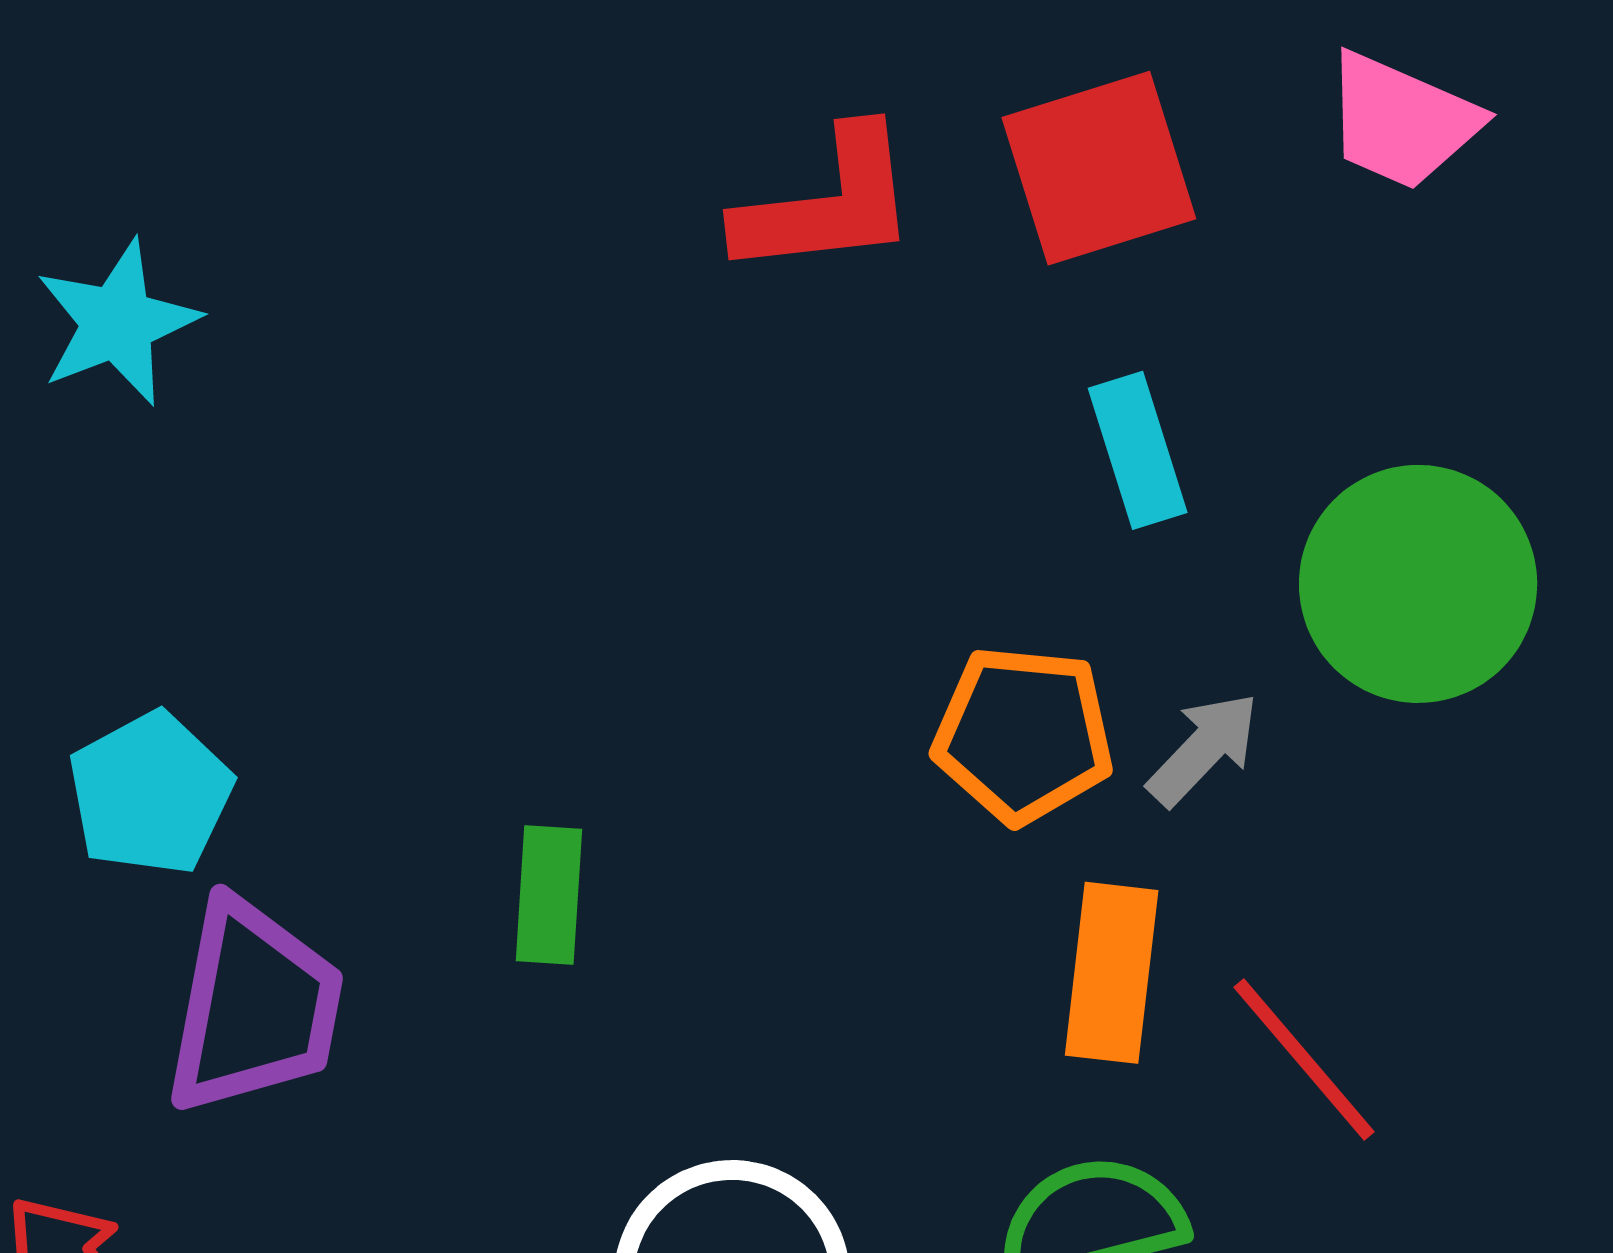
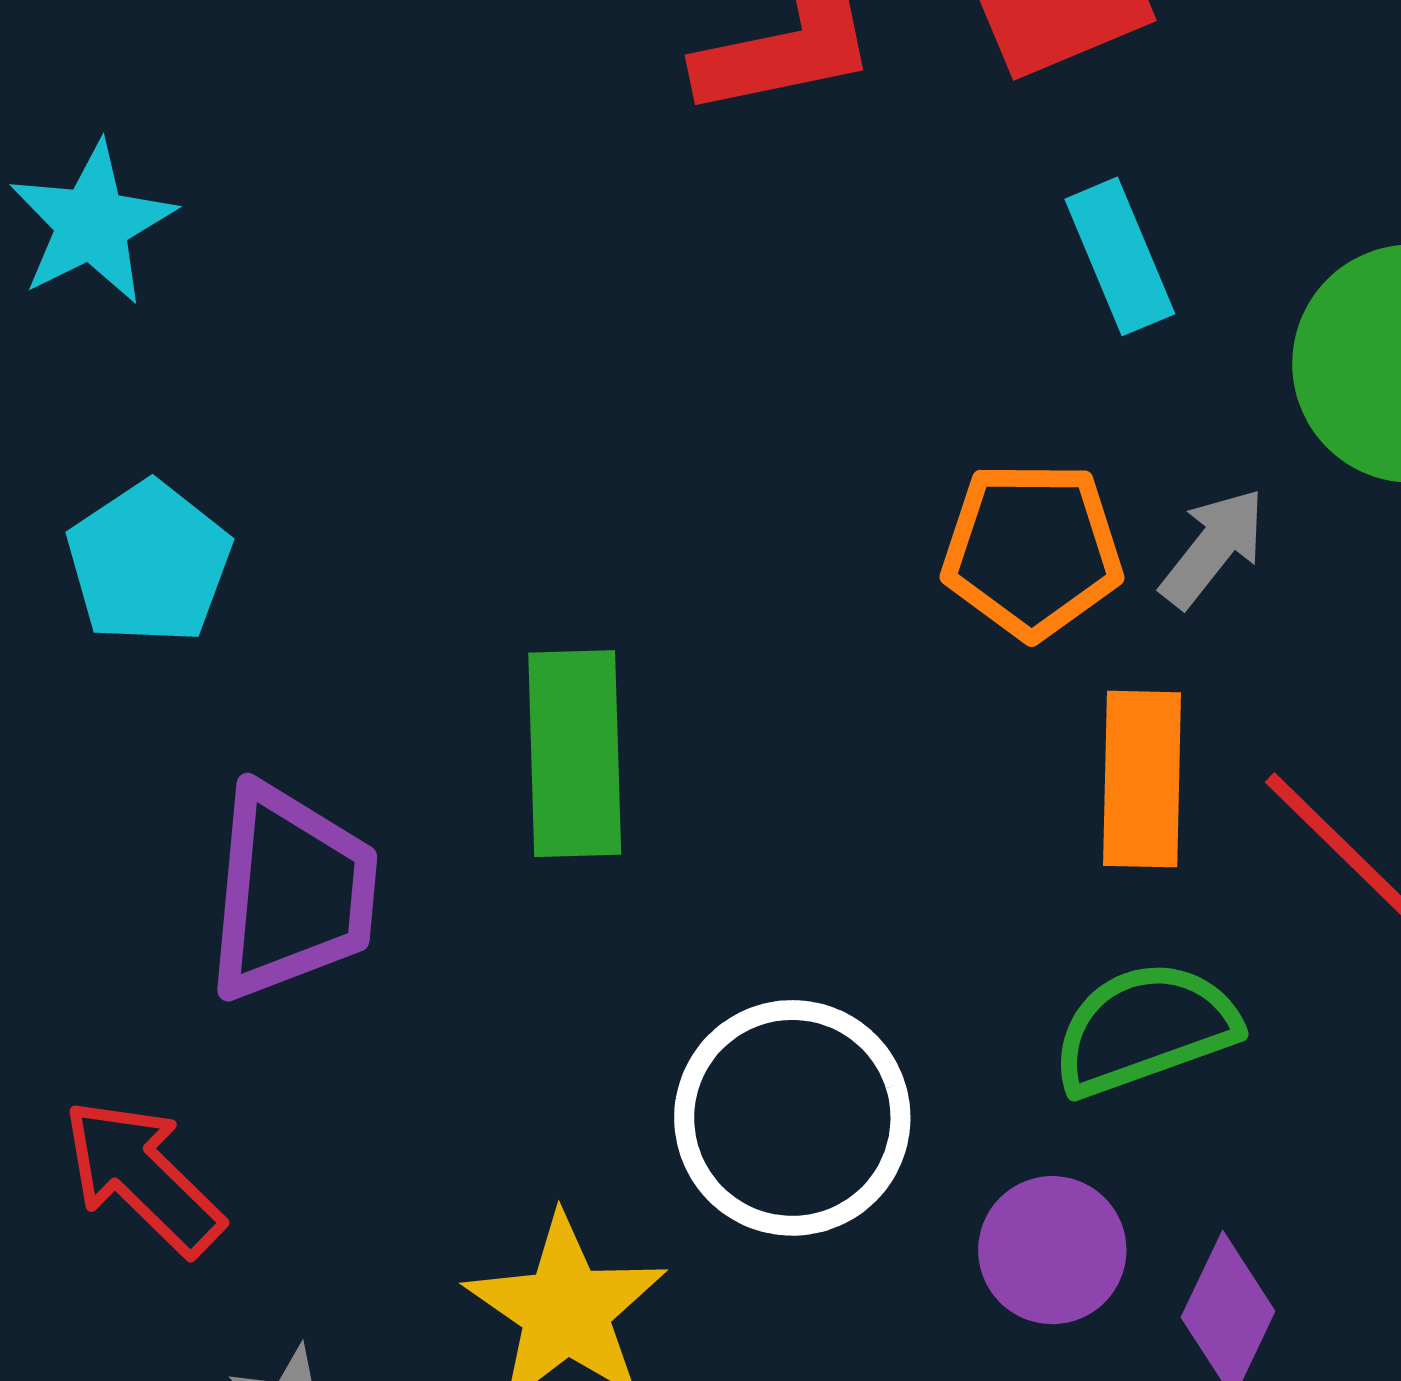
cyan pentagon: (150, 793) -> (149, 563), moved
green rectangle: (549, 895) -> (575, 754), size x1.5

